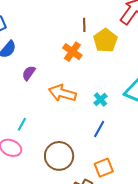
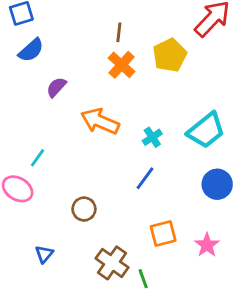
brown line: (84, 25) -> (119, 32), moved
brown circle: (59, 156) -> (84, 209), size x0.6
orange square: (104, 168) -> (163, 233), moved

